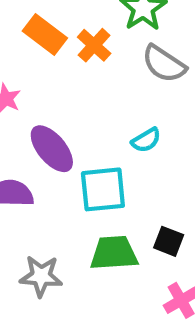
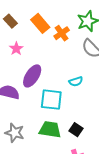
purple ellipse: (52, 149) -> (32, 76), turned 60

